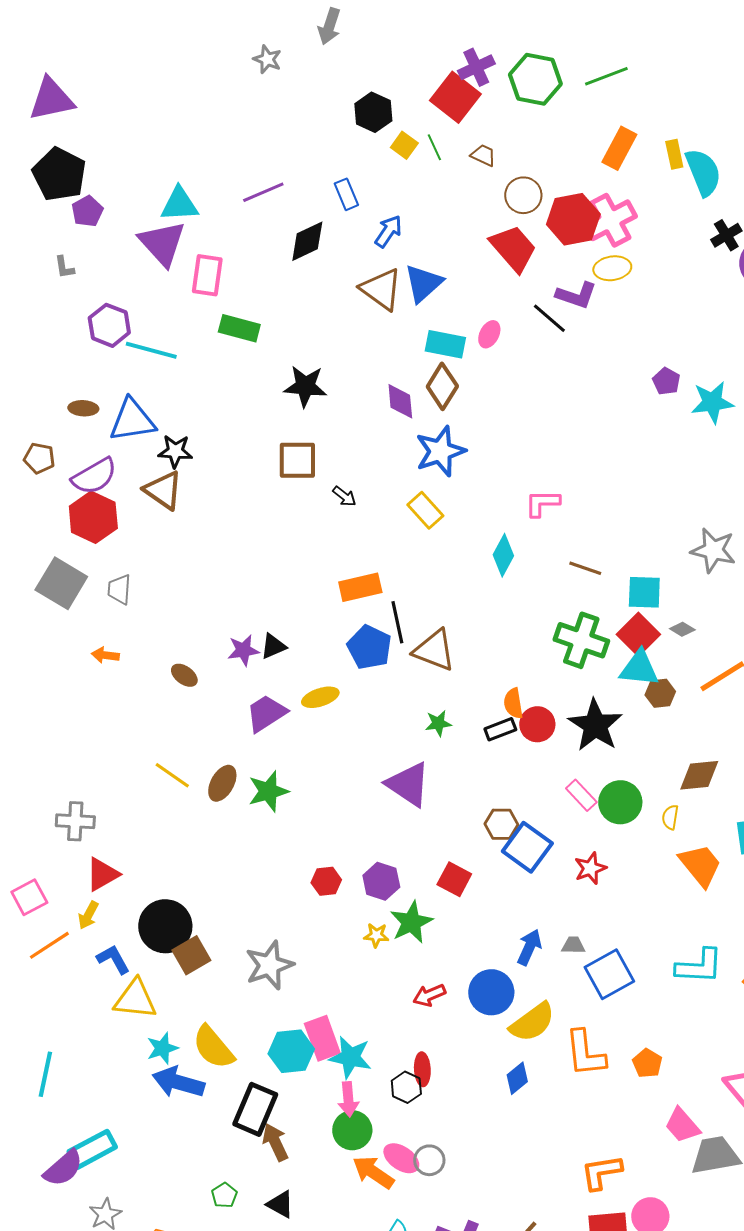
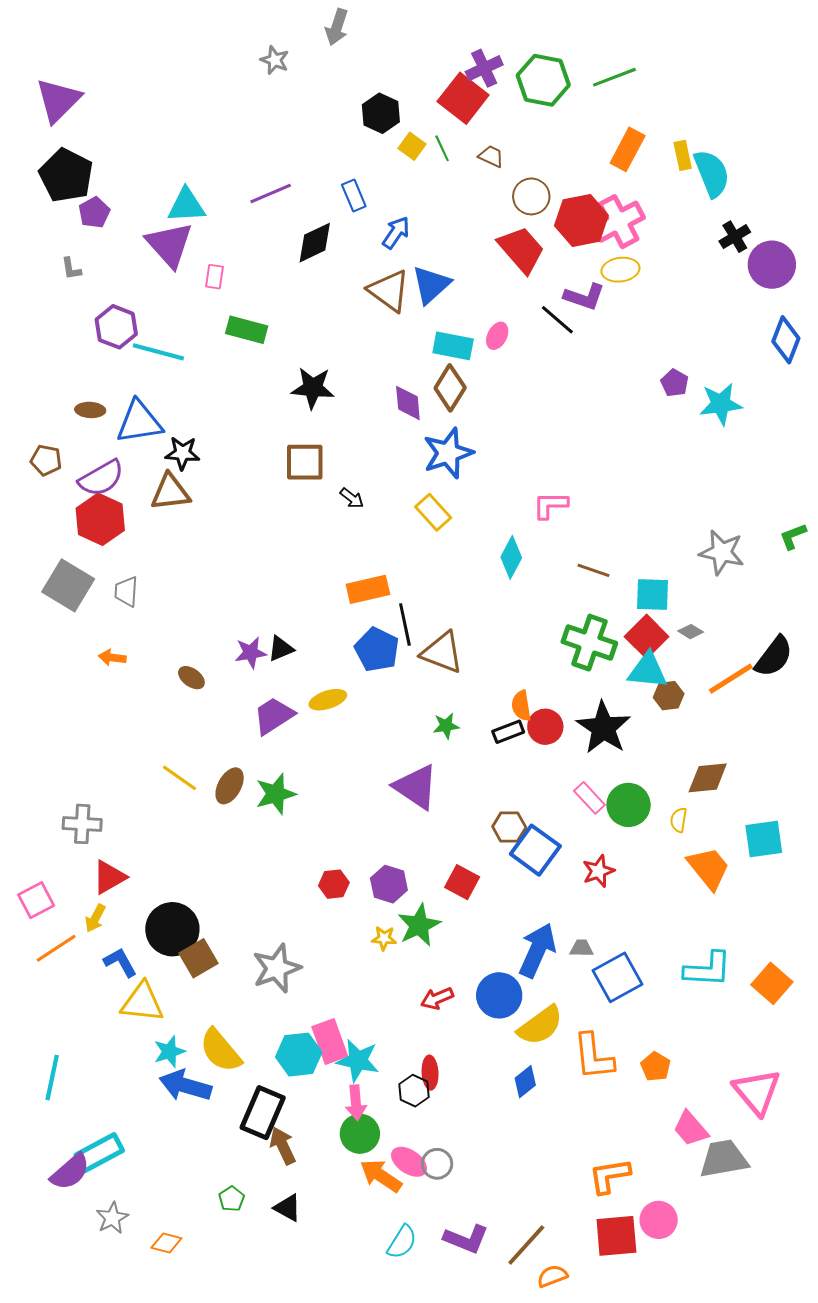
purple triangle: (51, 99) -> (58, 100), turned -33
pink rectangle: (207, 275) -> (215, 277), size x0.6
brown triangle: (163, 490) -> (170, 492), turned -42
blue arrow: (529, 947) -> (537, 950), size x1.5

